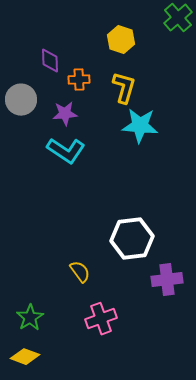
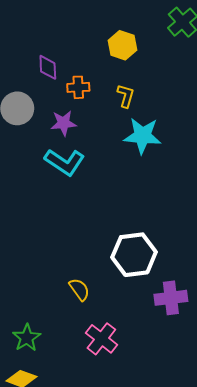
yellow L-shape: (124, 88) -> (126, 96), size x0.7
pink cross: (101, 319) -> (101, 339), turned -32

